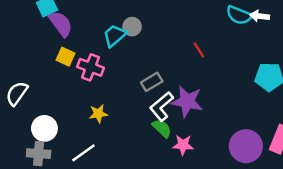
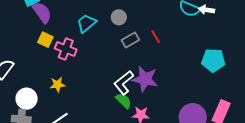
gray circle: (132, 27) -> (119, 17), moved
gray rectangle: (152, 82) -> (130, 40), moved
yellow star: (98, 114) -> (57, 85), moved

